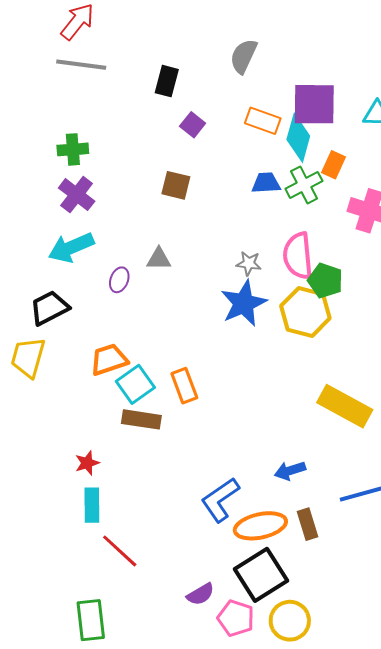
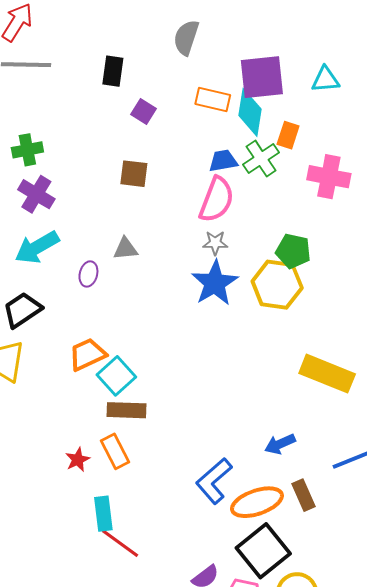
pink semicircle: (298, 256) -> (216, 200), moved, turned -147
orange rectangle: (184, 386) -> (115, 451), moved
cyan rectangle: (92, 505) -> (103, 514), moved

